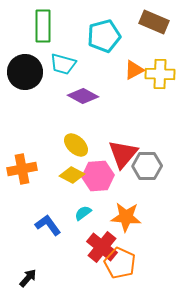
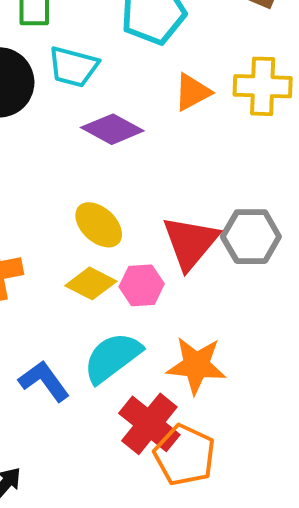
orange triangle: (134, 70) -> (192, 92), moved
gray hexagon: (147, 166) -> (251, 237), moved
pink hexagon: (98, 176) -> (142, 285), size x0.7
cyan semicircle: (83, 213) -> (112, 358), size x1.8

